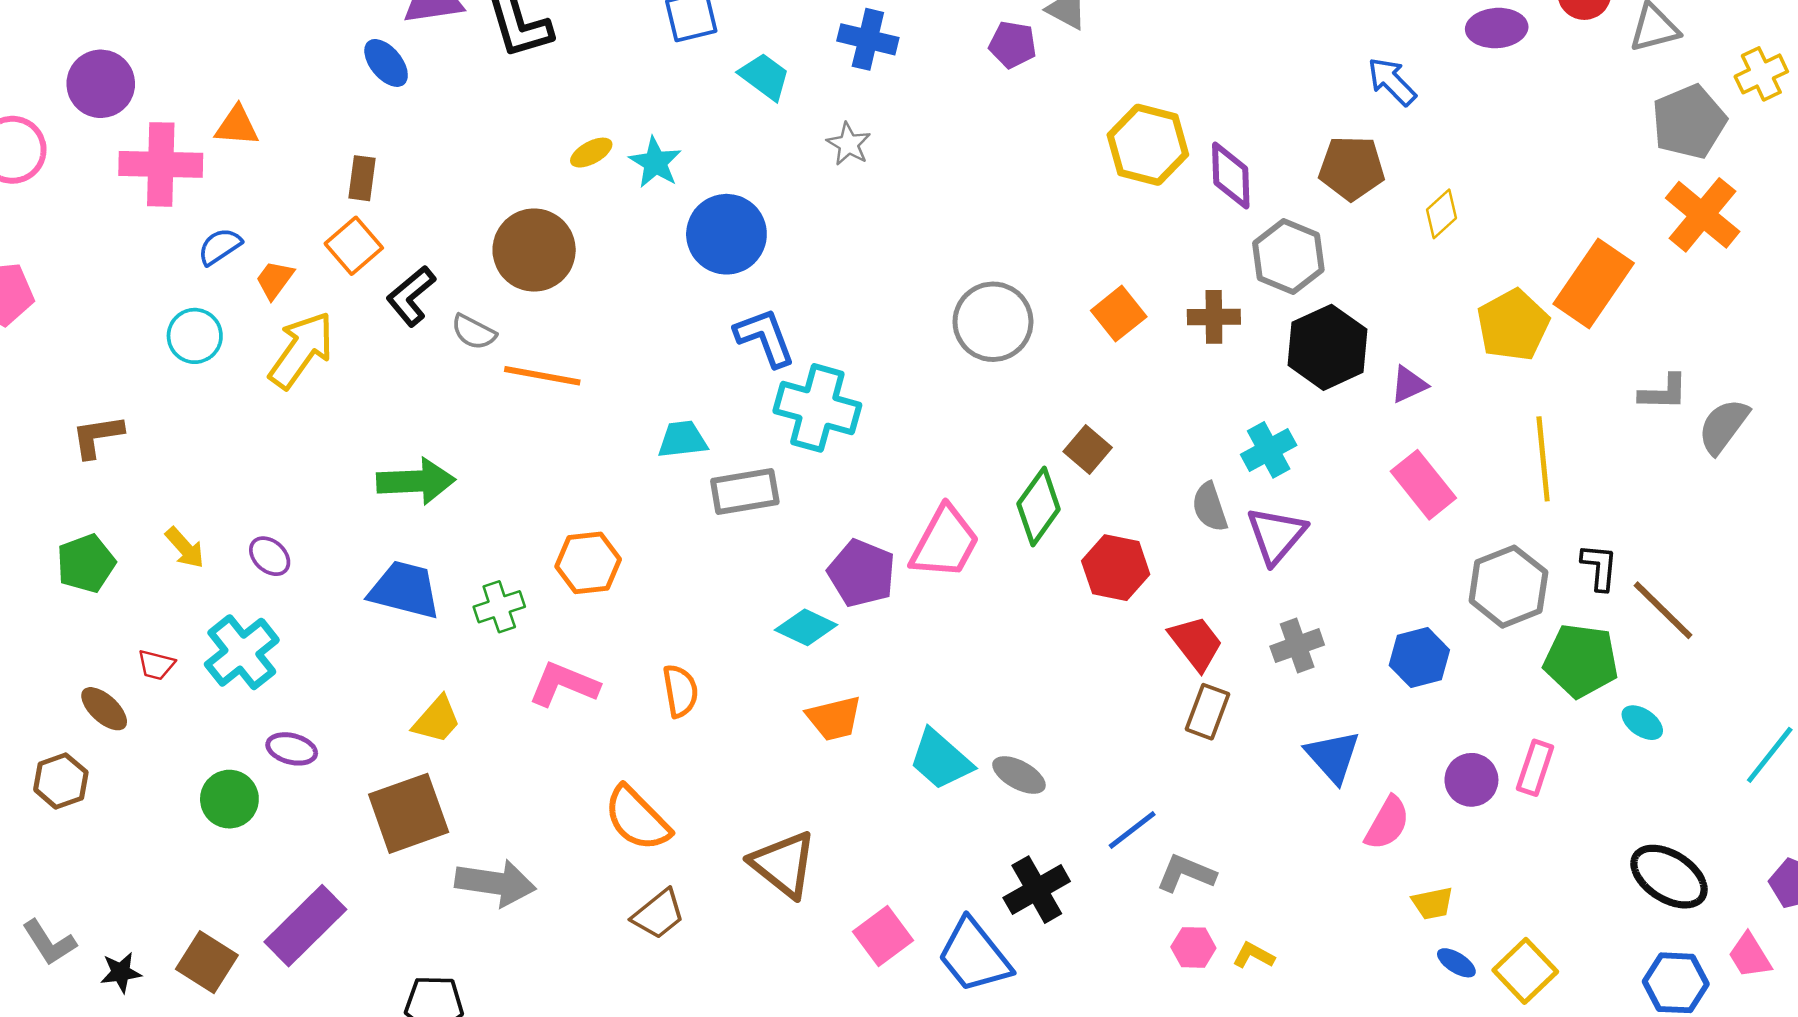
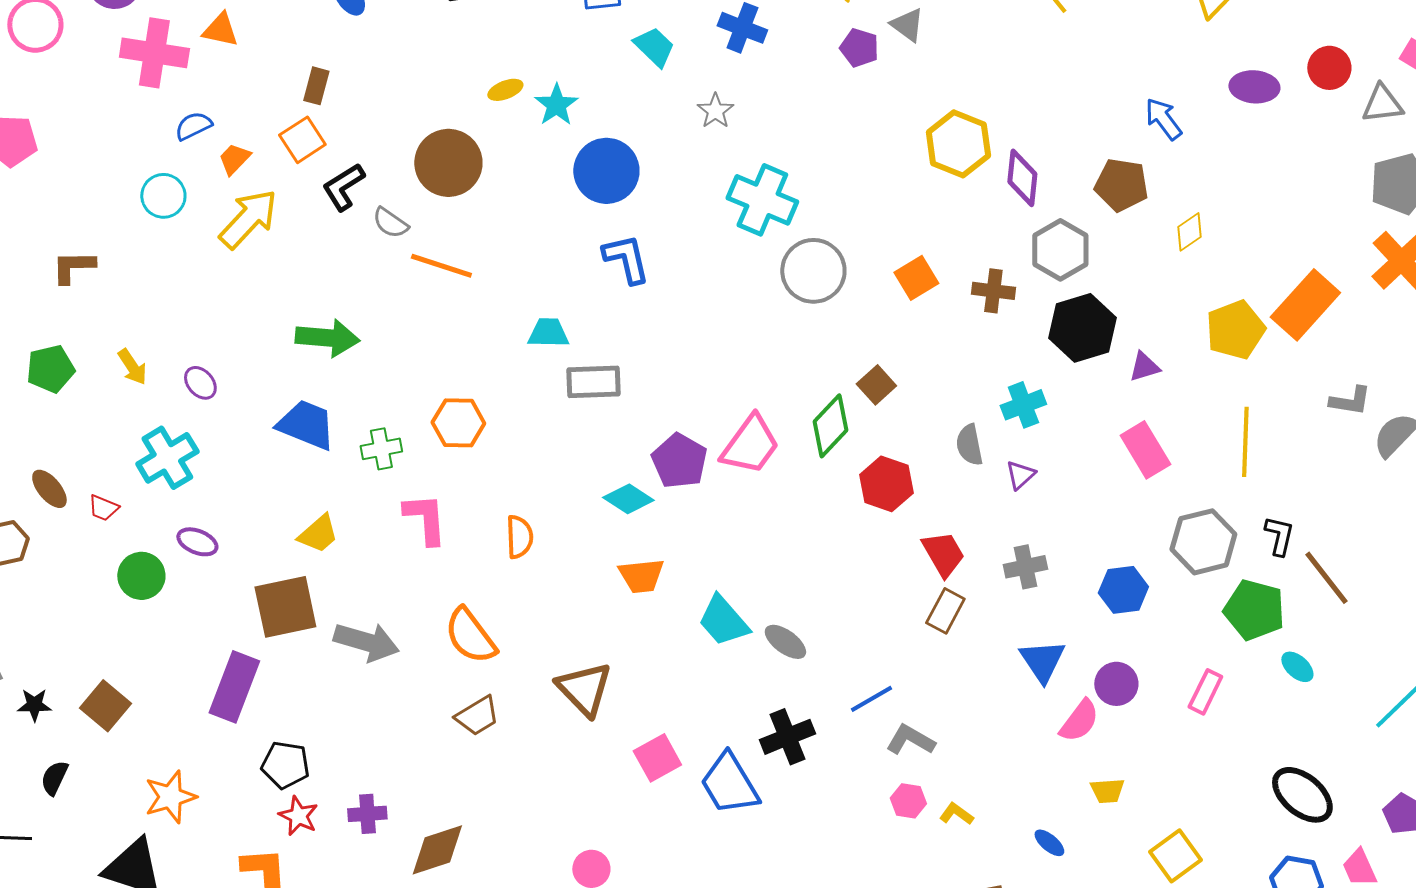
cyan cross: (817, 408) -> (762, 200), moved
purple triangle: (1276, 535) -> (1020, 475), size x0.6
red trapezoid: (156, 665) -> (103, 508), moved
pink L-shape: (564, 684) -> (425, 519), turned 56
purple circle: (1471, 780) -> (1116, 684), moved
gray arrow: (495, 883) -> (366, 642), moved
purple rectangle: (305, 926) -> (234, 687), moved, turned -32
blue ellipse: (1456, 963) -> (1049, 843), moved

